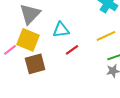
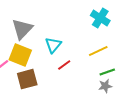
cyan triangle: (61, 30) -> (53, 45), turned -42

